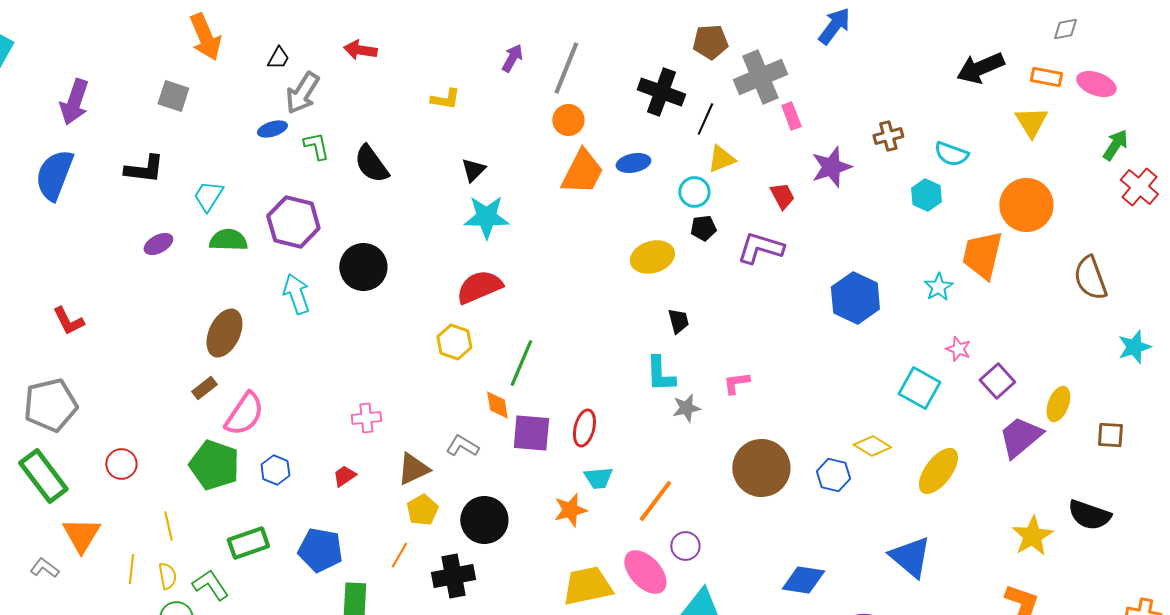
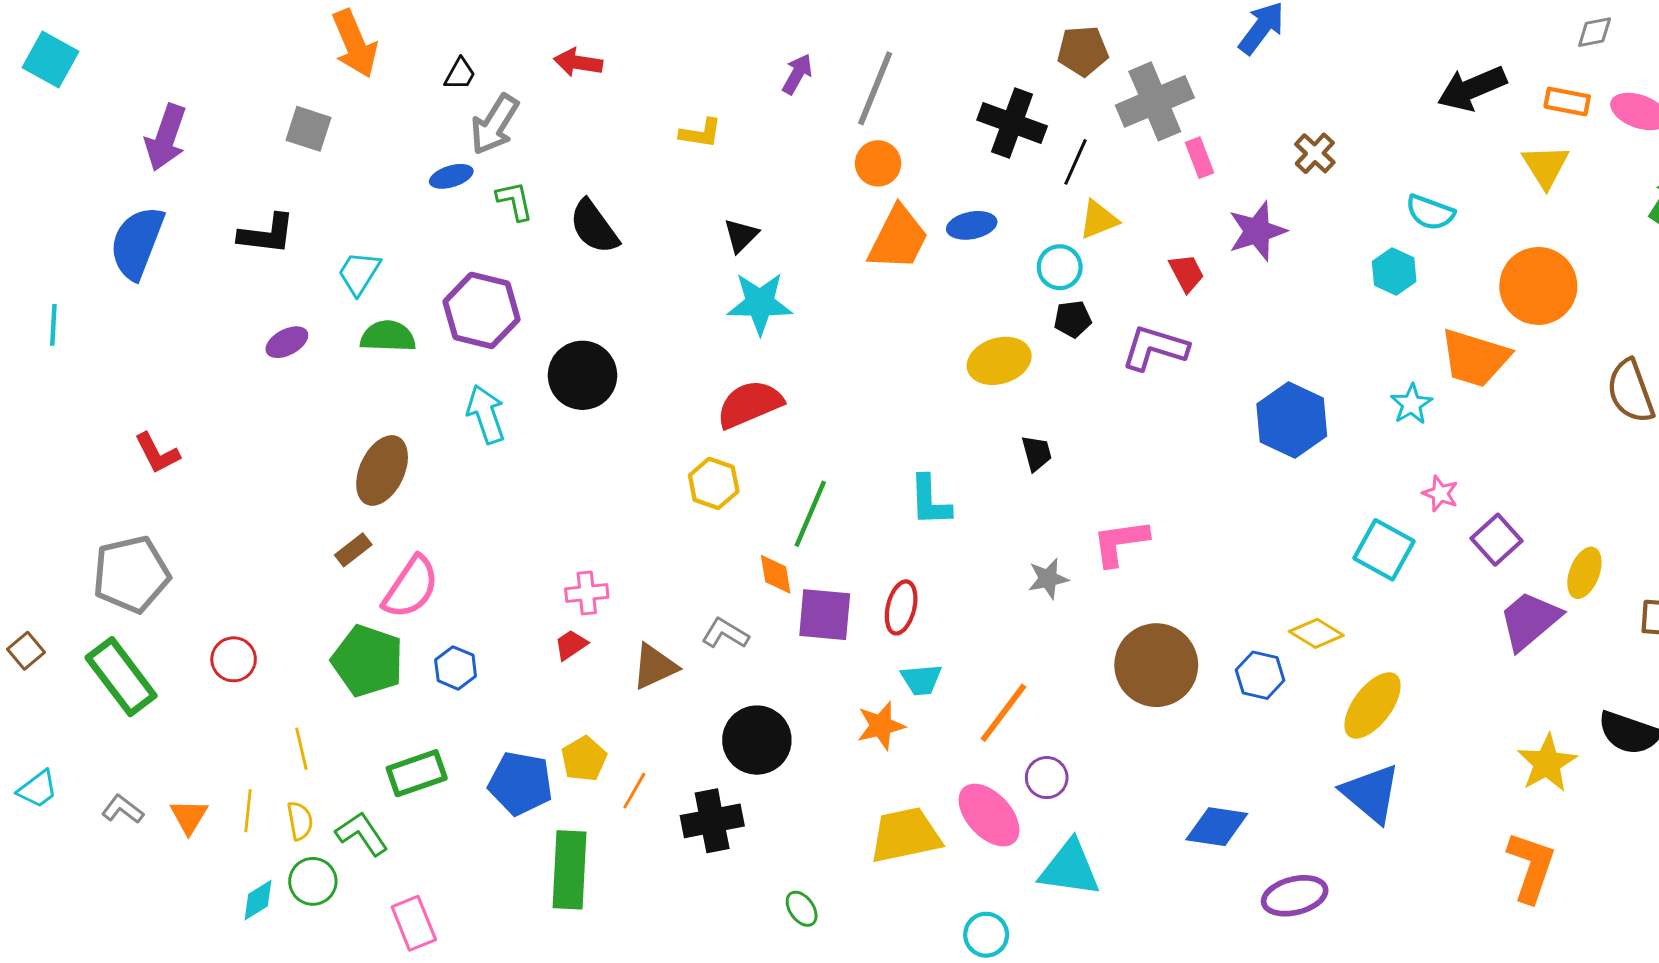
brown cross: (888, 136) -> (1315, 153), moved, turned -32
orange trapezoid: (982, 255) -> (1475, 358), turned -86
cyan L-shape: (660, 374) -> (930, 501), moved
pink L-shape: (736, 383) -> (1120, 543), size x1.5
yellow ellipse: (938, 471) -> (1373, 705), moved
red trapezoid: (344, 476) -> (571, 645), moved
yellow pentagon: (422, 510) -> (584, 759), moved
orange triangle: (81, 535) -> (189, 816), moved, size x0.7

